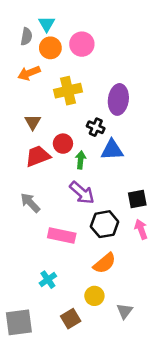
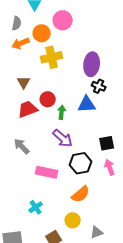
gray semicircle: (26, 37) -> (17, 23), moved
orange circle: (50, 48) -> (42, 33), moved
black cross: (96, 127) -> (99, 86), moved
gray triangle: (125, 311) -> (97, 232), turned 32

